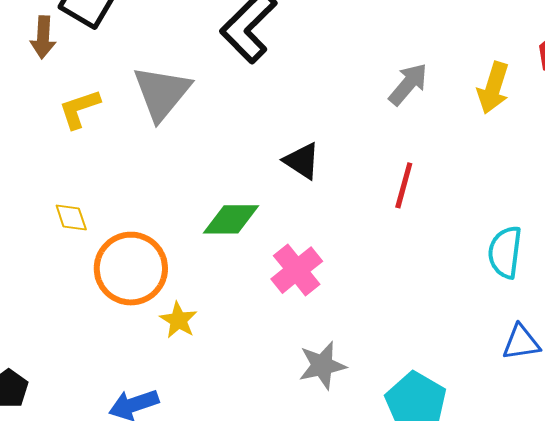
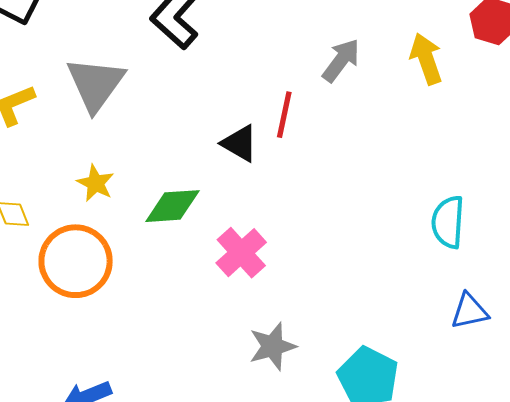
yellow arrow: (493, 88) -> (426, 59), turned 147
red line: (404, 185) -> (284, 115), moved
yellow star: (178, 320) -> (96, 183), moved

